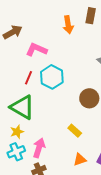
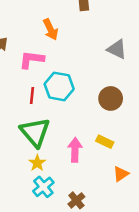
orange arrow: (68, 25) -> (51, 29), moved
green triangle: (22, 107) -> (35, 132), turned 36
pink arrow: (39, 148) -> (75, 150), moved

